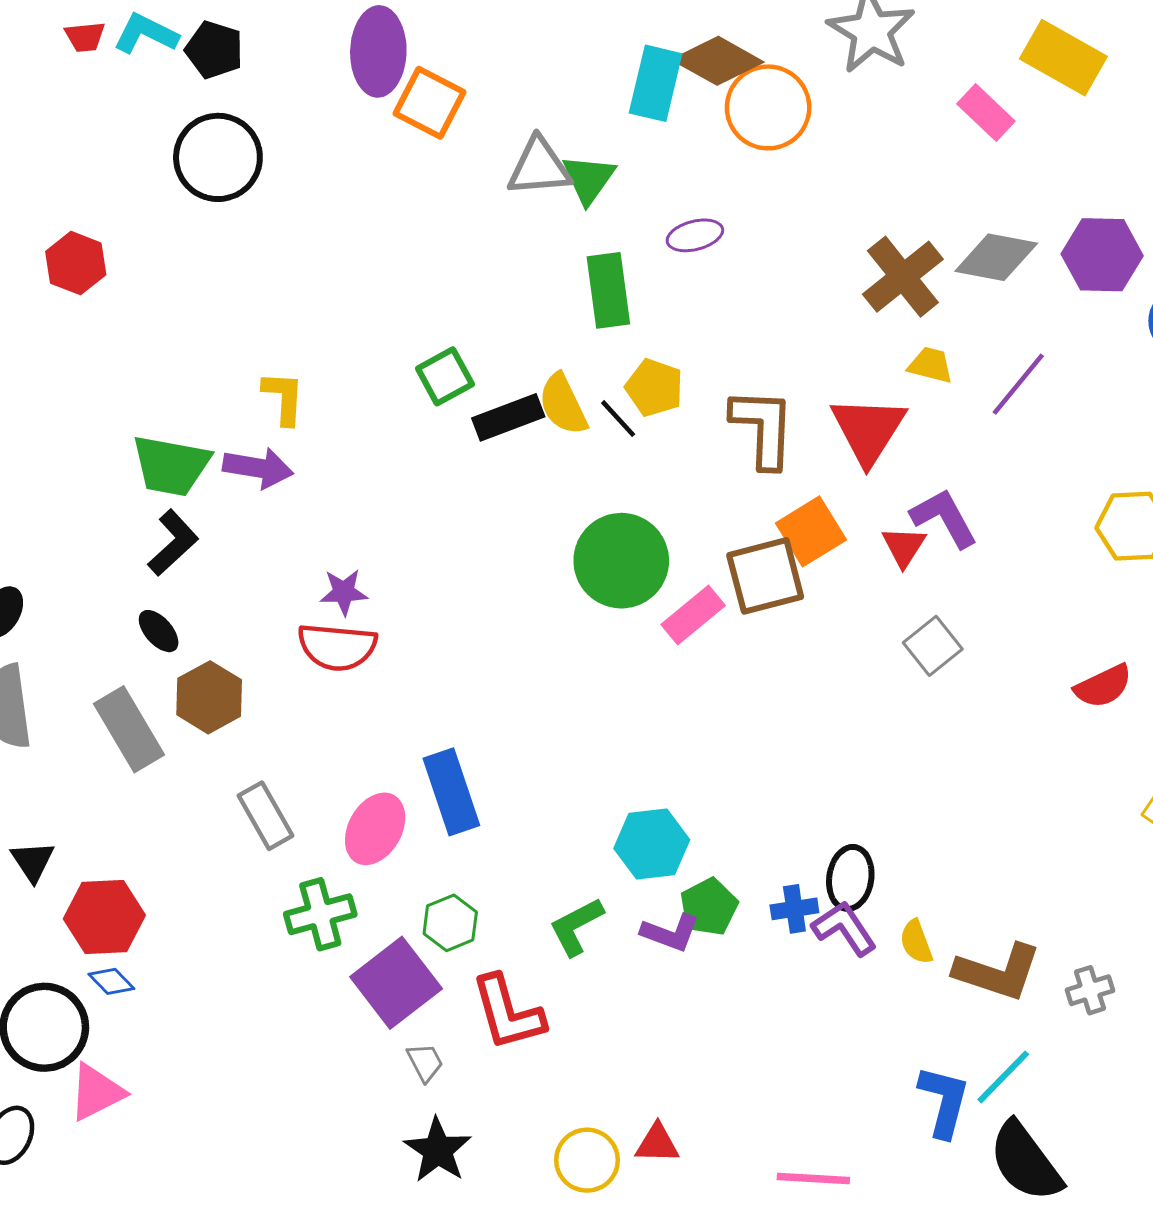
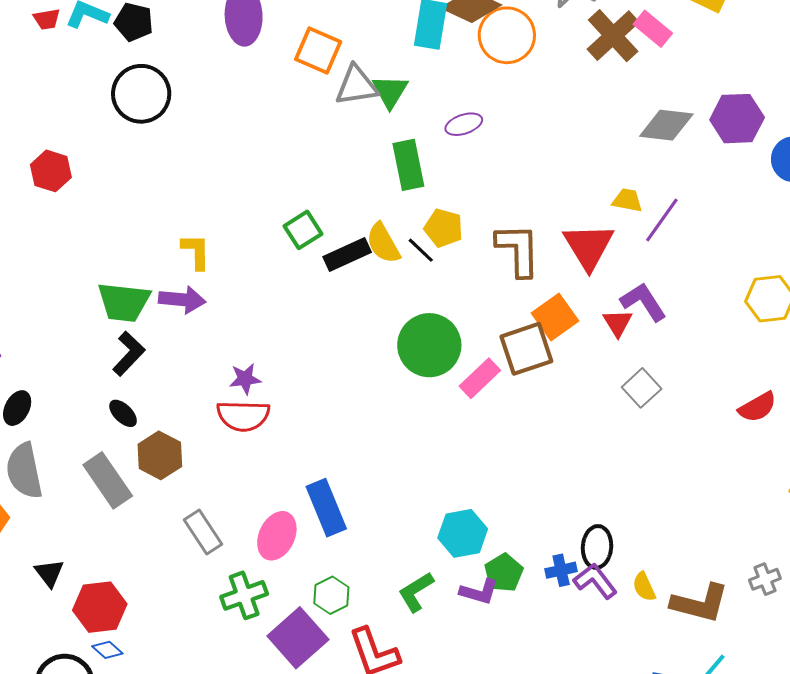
orange square: (430, 103) -> (318, 51), moved
brown cross: (903, 277) -> (613, 36), moved
purple line: (1018, 384) -> (662, 220), moved
gray cross: (1090, 990) -> (765, 579), moved

